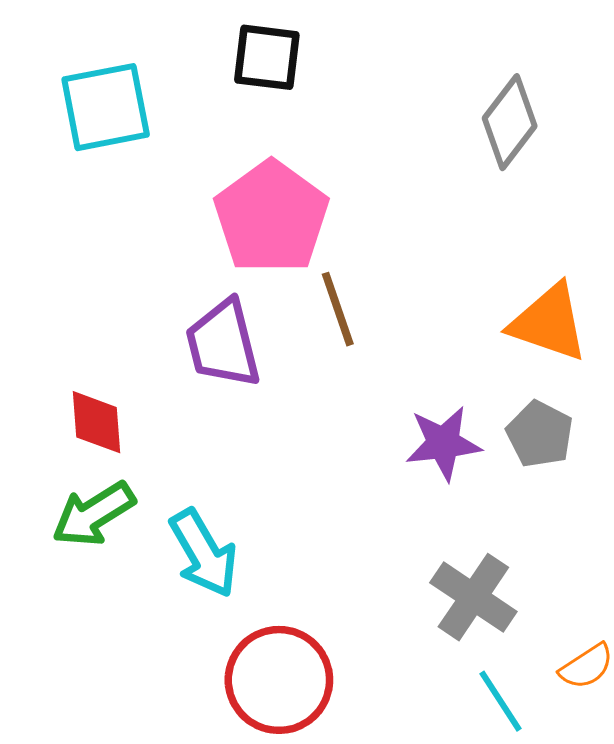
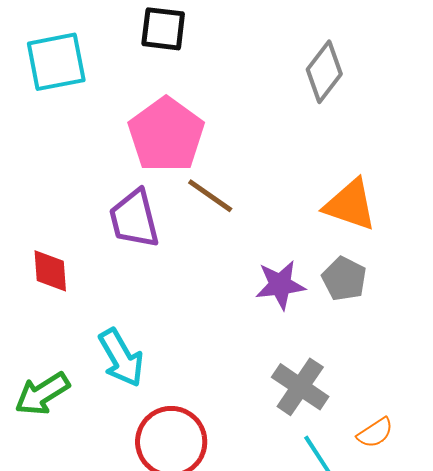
brown line: (338, 309) -> (210, 196), turned -36
green arrow: (93, 514) -> (42, 394), moved

